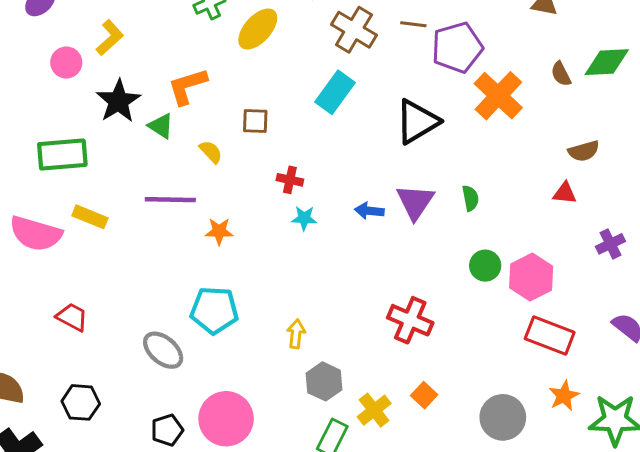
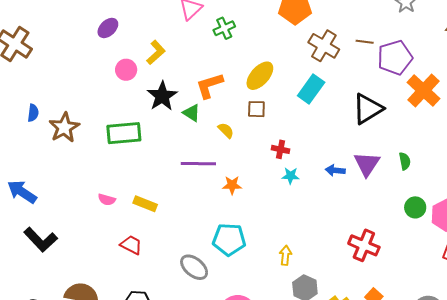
yellow ellipse: (258, 29) -> (260, 76), moved
yellow rectangle: (90, 217) -> (145, 204), moved
pink semicircle: (36, 234) -> (107, 200), moved, size x0.5

